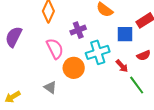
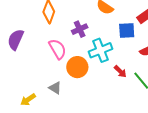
red arrow: (122, 66) -> (120, 71), moved
yellow arrow: (13, 97) -> (28, 100), moved

